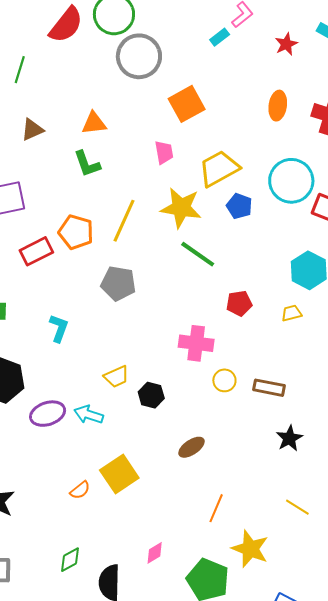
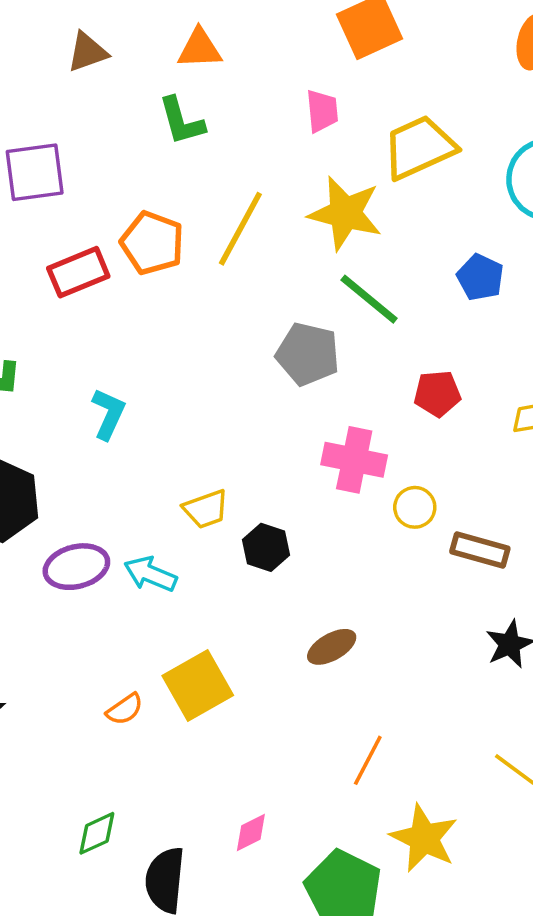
blue pentagon: (239, 206) -> (480, 277), moved
gray pentagon: (118, 283) -> (308, 354), moved
yellow circle: (224, 380) -> (415, 507), moved

